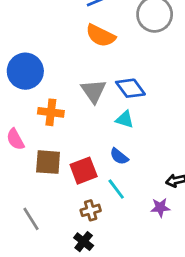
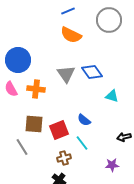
cyan triangle: (125, 119) -> (112, 96), moved
pink semicircle: (15, 139) -> (11, 89), moved
purple star: (160, 207) -> (112, 165), moved
gray line: (31, 219) -> (22, 147), moved

